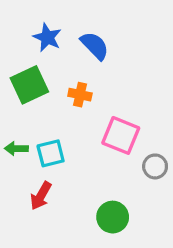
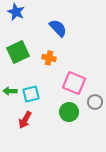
blue star: (47, 37) -> (16, 12), moved
green circle: (113, 217) -> (69, 112), moved

